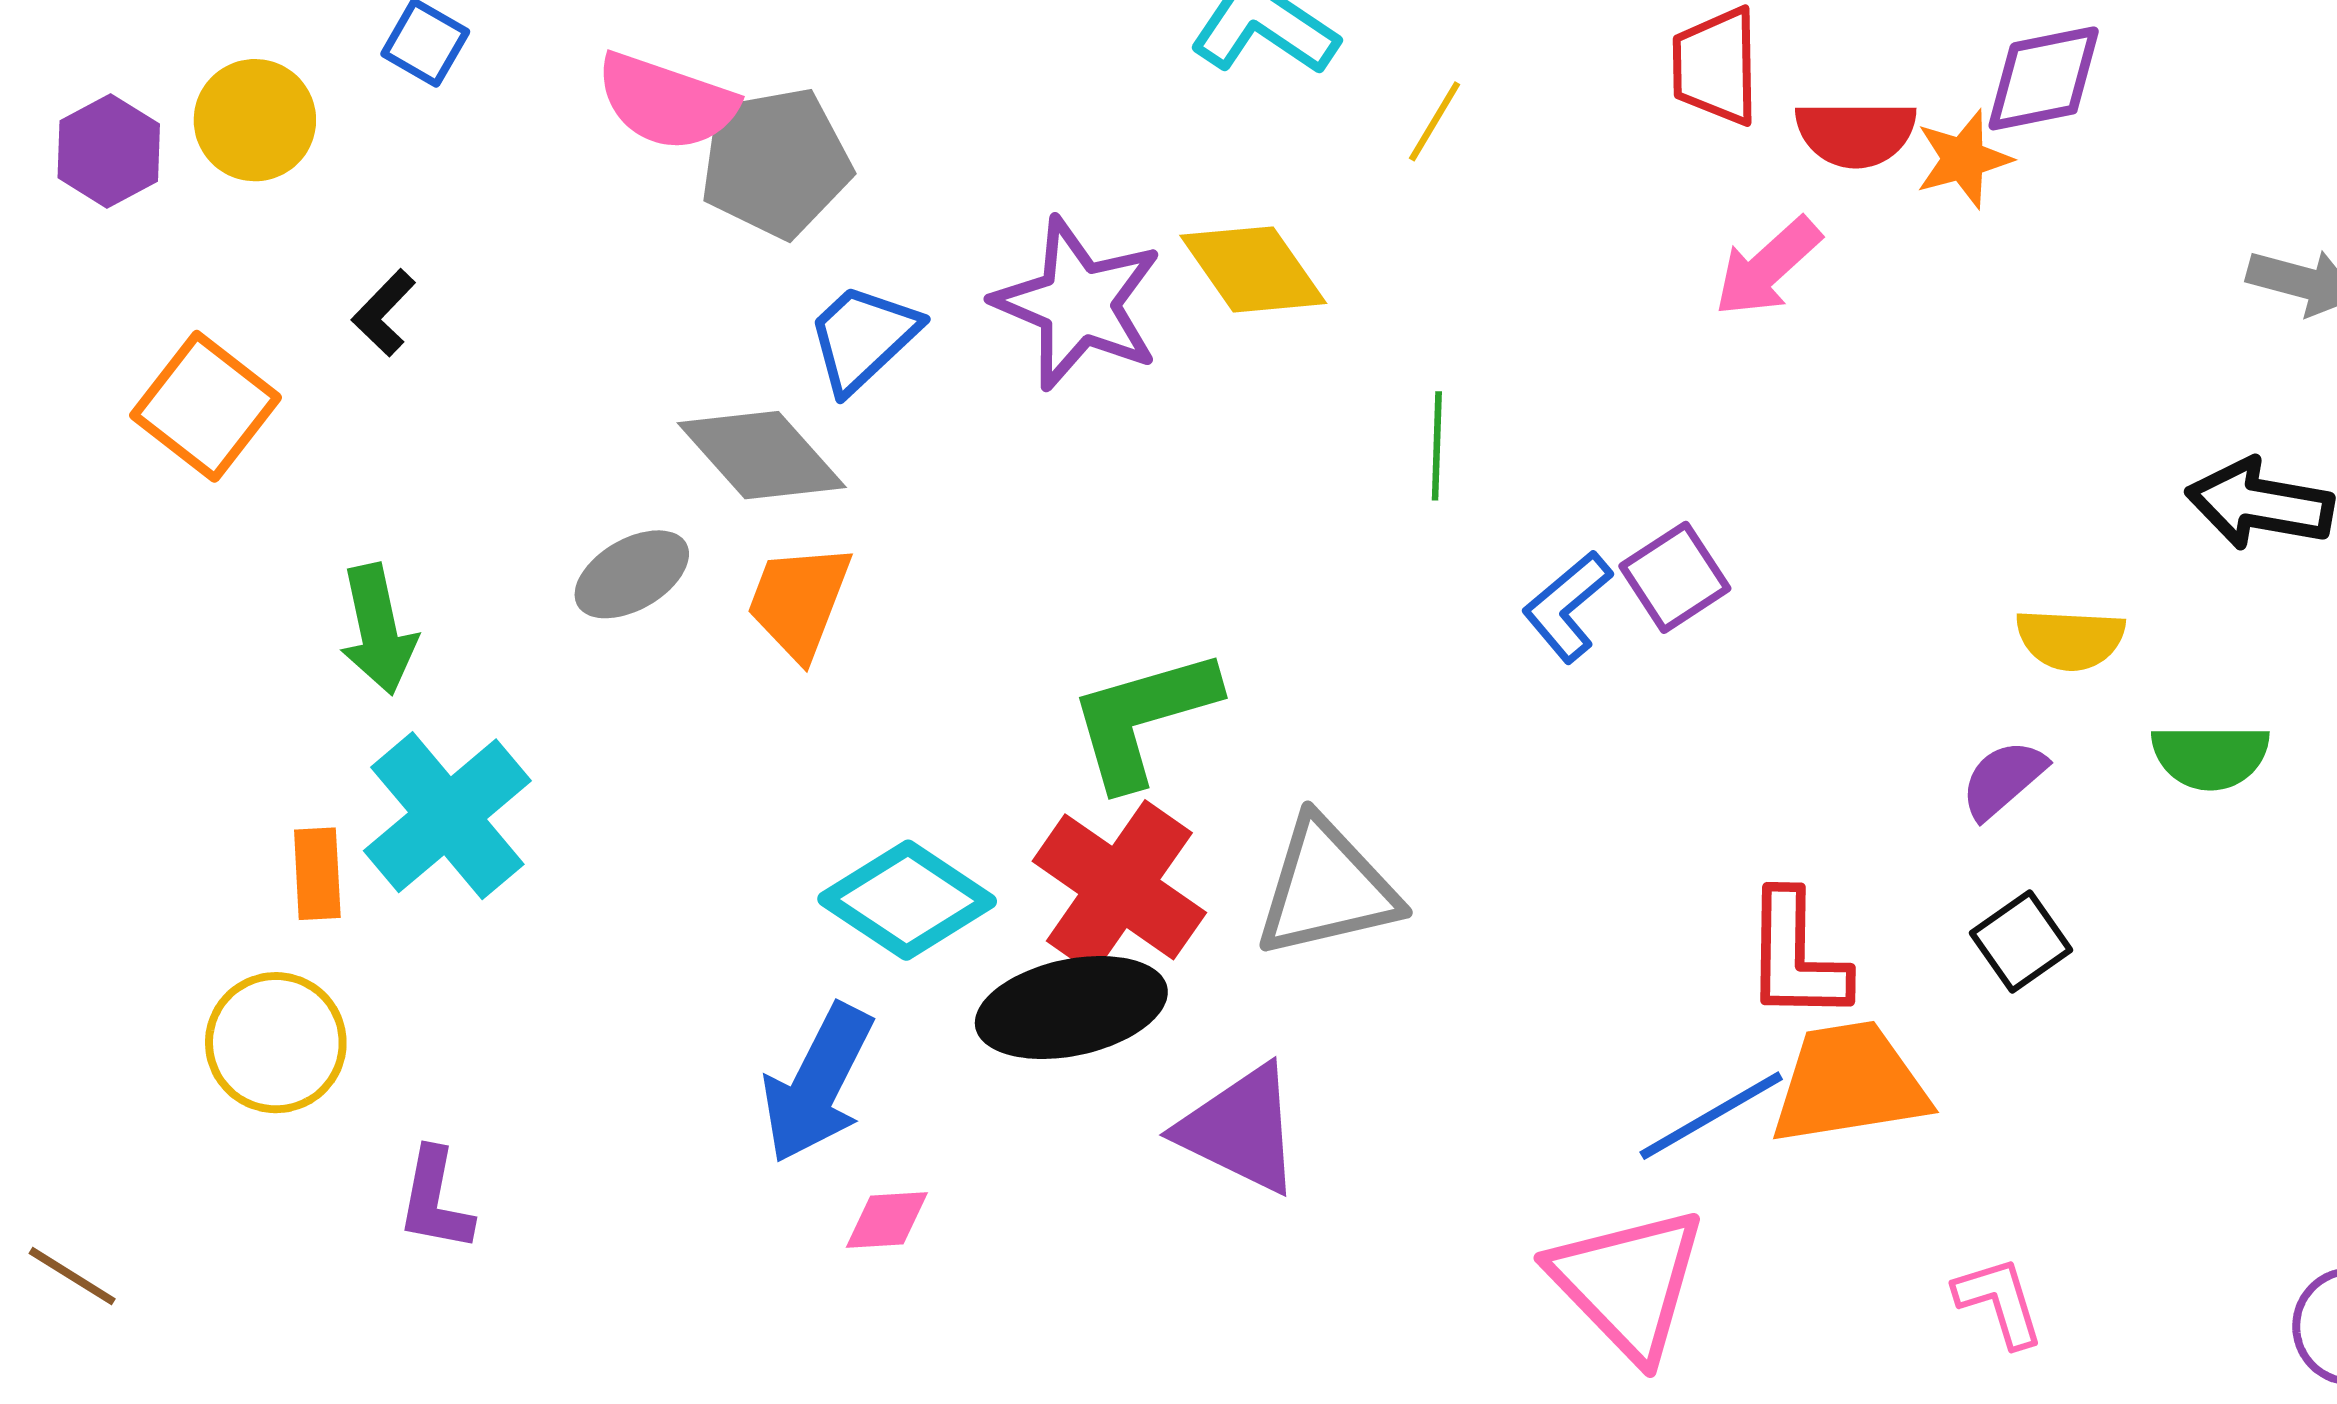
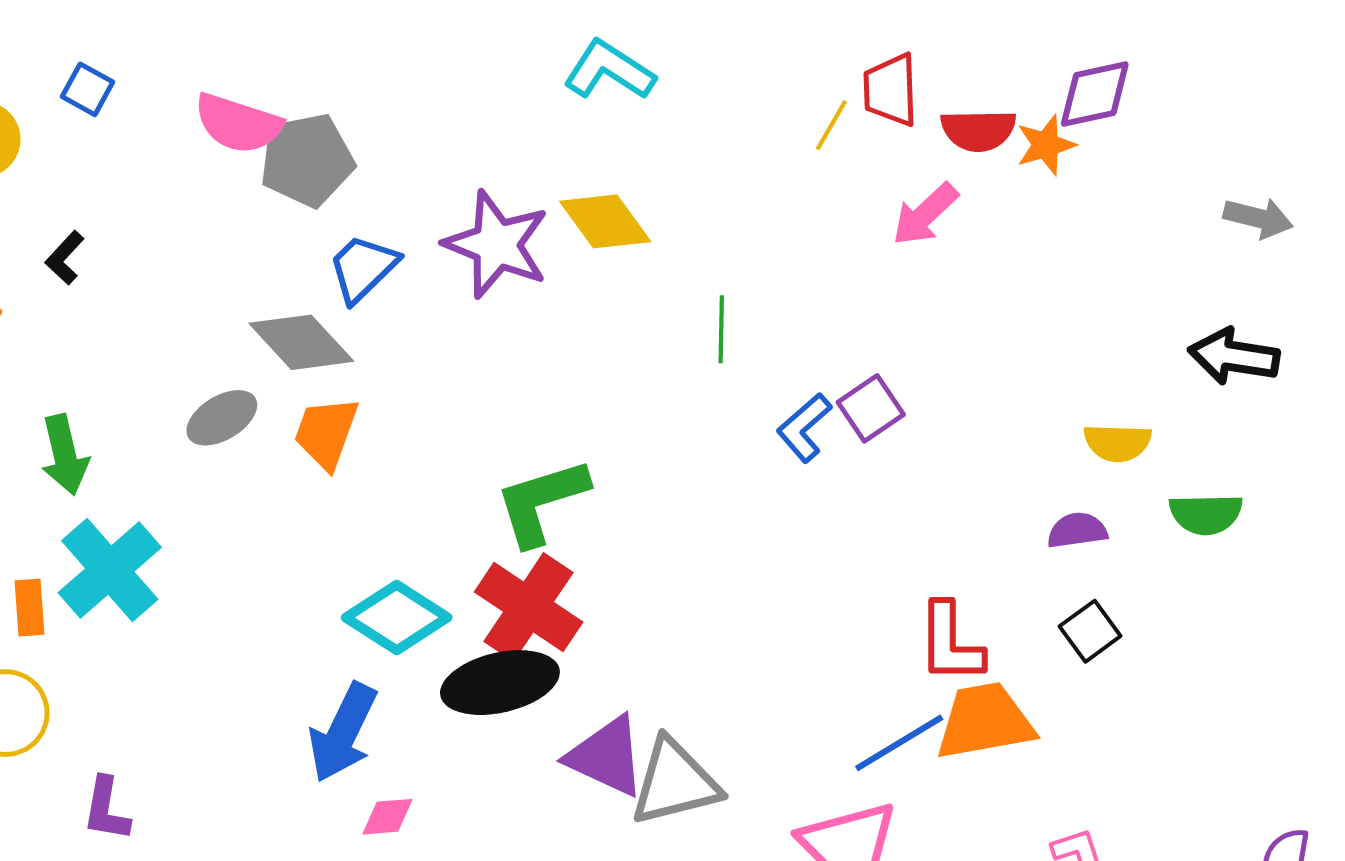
yellow line: (1435, 121) -> (831, 125), moved
purple semicircle: (2003, 779) -> (1077, 530), turned 34
gray triangle: (1327, 888) -> (675, 782), moved

